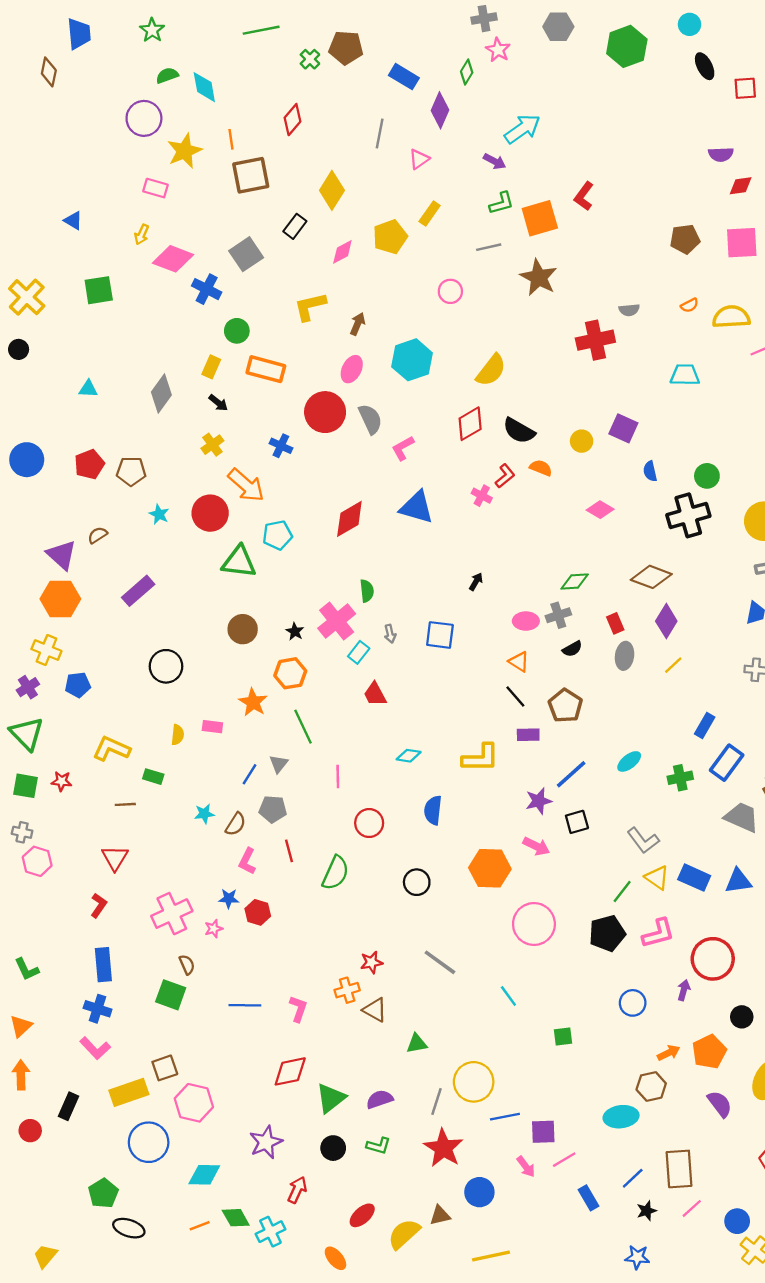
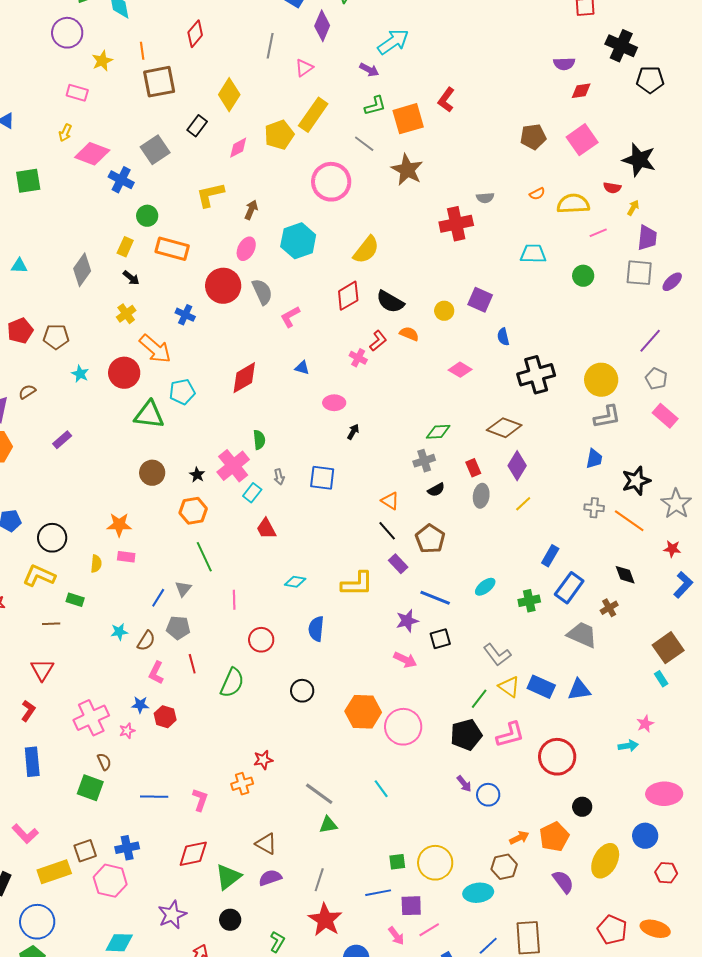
yellow star: (185, 151) -> (102, 61), size x0.7
yellow rectangle: (430, 214) -> (313, 115), size x1.6
pink square: (742, 243) -> (582, 140), turned -32
gray line: (489, 247) -> (364, 144), turned 50
pink circle: (450, 291) -> (331, 182), size x1.8
green circle: (707, 476) -> (583, 276), moved
blue triangle: (417, 507) -> (302, 368), size x0.5
purple rectangle: (138, 591) -> (62, 440), size x0.7
pink ellipse: (526, 621) -> (334, 403), moved
black circle: (166, 666) -> (52, 538), moved
orange star: (253, 702) -> (119, 525), moved, turned -30
purple rectangle: (528, 735) -> (398, 564), turned 48
blue line: (571, 774) -> (435, 598), turned 64
orange hexagon: (490, 868) -> (363, 712), moved
gray line: (440, 962) -> (319, 794), moved
purple arrow: (684, 990) -> (464, 784), moved, turned 126
blue cross: (98, 1009) -> (127, 848), moved, turned -30
brown triangle: (375, 1010) -> (266, 844), moved
green square: (563, 1037) -> (397, 862), moved
green triangle: (417, 1044) -> (328, 825), moved
yellow circle: (474, 1082) -> (435, 863), moved
blue circle: (149, 1142) -> (37, 922), moved
green L-shape: (378, 1146) -> (277, 942), moved, turned -75

